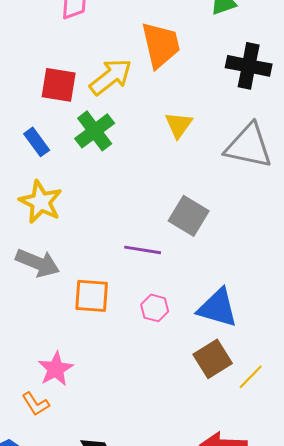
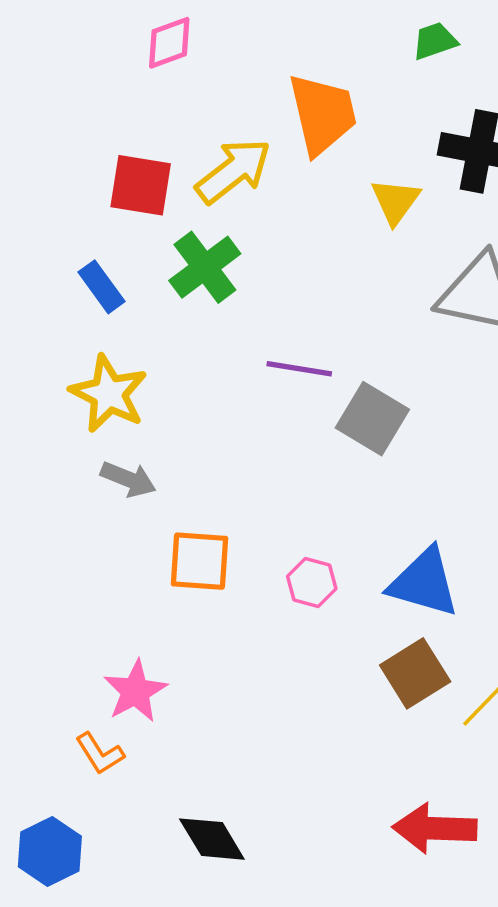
yellow triangle: (179, 125) -> (395, 201), moved
purple line: (143, 250) -> (299, 369), moved
gray arrow: (38, 263) -> (128, 479), moved, size x0.7

